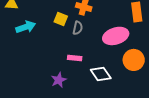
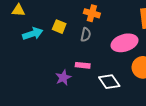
yellow square: (61, 19) -> (59, 27), moved
purple star: (59, 80) -> (63, 78), moved

